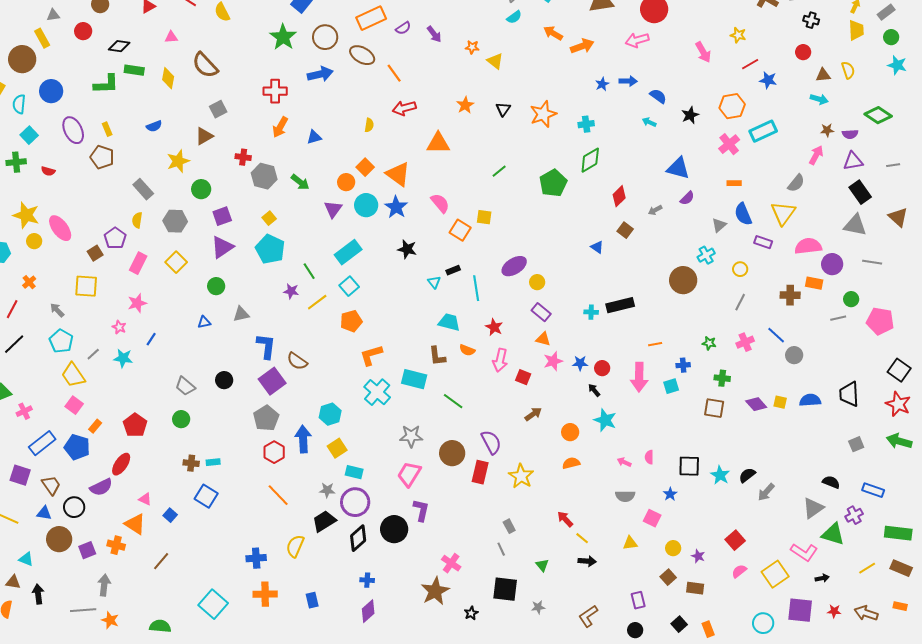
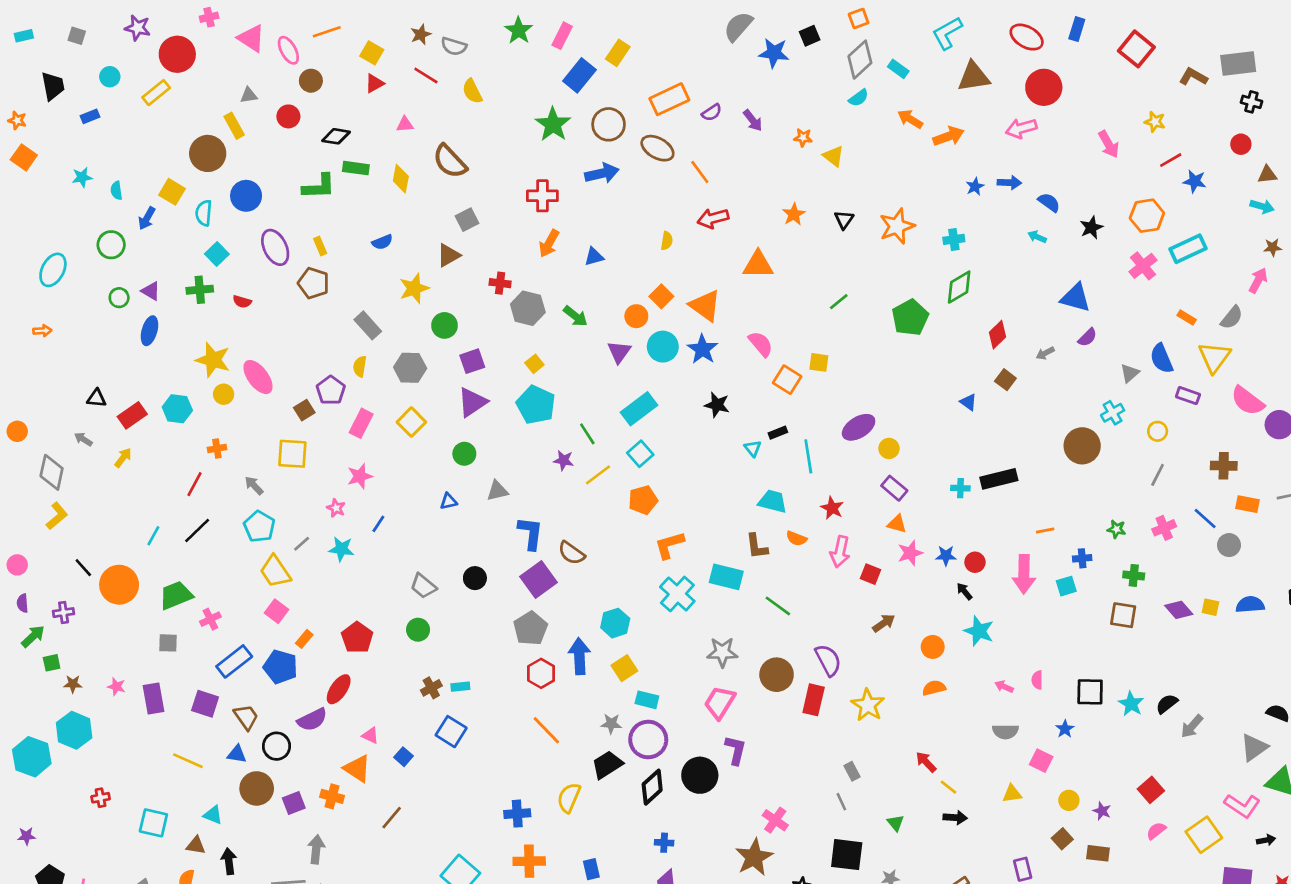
orange rectangle: (734, 183) -> (1187, 318), moved, turned 32
pink semicircle: (808, 246) -> (1247, 401), turned -136
orange cross: (29, 282) -> (217, 448), turned 32
orange rectangle: (814, 283) -> (1247, 504), moved
brown cross: (191, 463) -> (431, 688), turned -35

